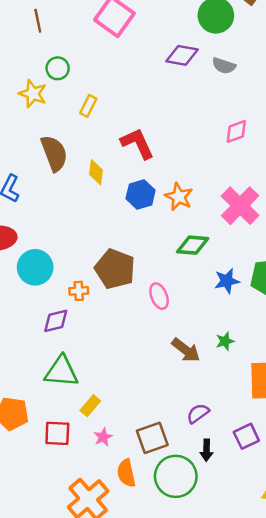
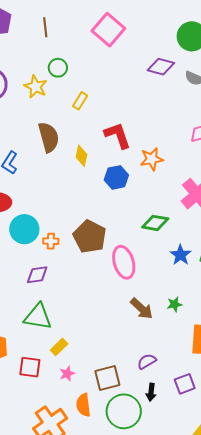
orange star: (179, 197) -> (152, 159), moved, turned 30
blue star: (227, 281) -> (180, 255), turned -30
orange cross: (79, 291) -> (51, 241), moved
pink ellipse: (159, 296) -> (124, 262), size x1.5

